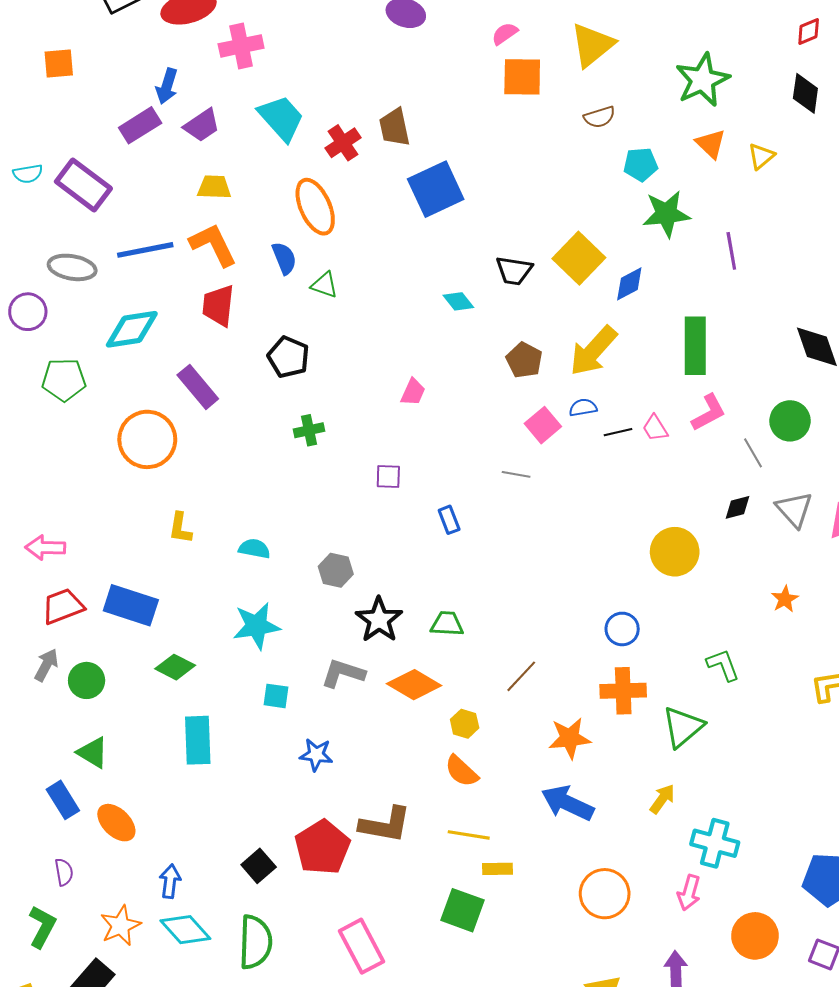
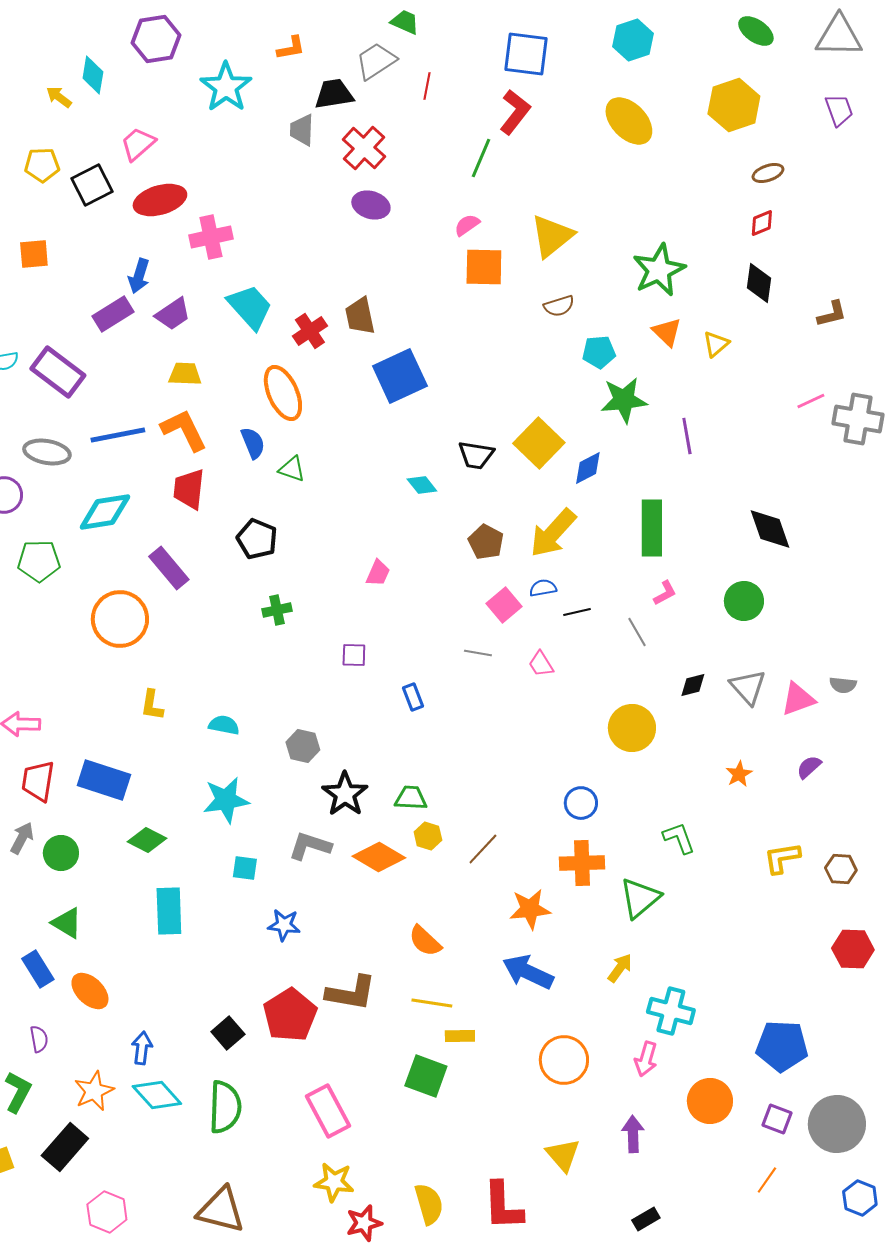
pink L-shape: (709, 413) -> (665, 593), size x0.7
pink trapezoid: (655, 428) -> (541, 664), moved
gray line: (753, 453) -> (637, 632), moved
red trapezoid: (63, 606) -> (38, 781), turned -60
yellow hexagon: (465, 724) -> (428, 836), moved

